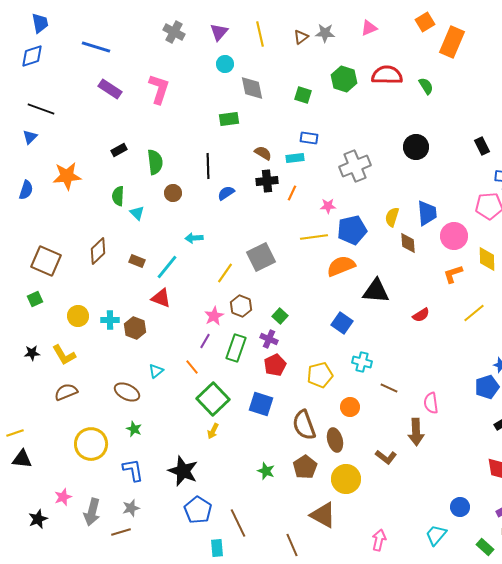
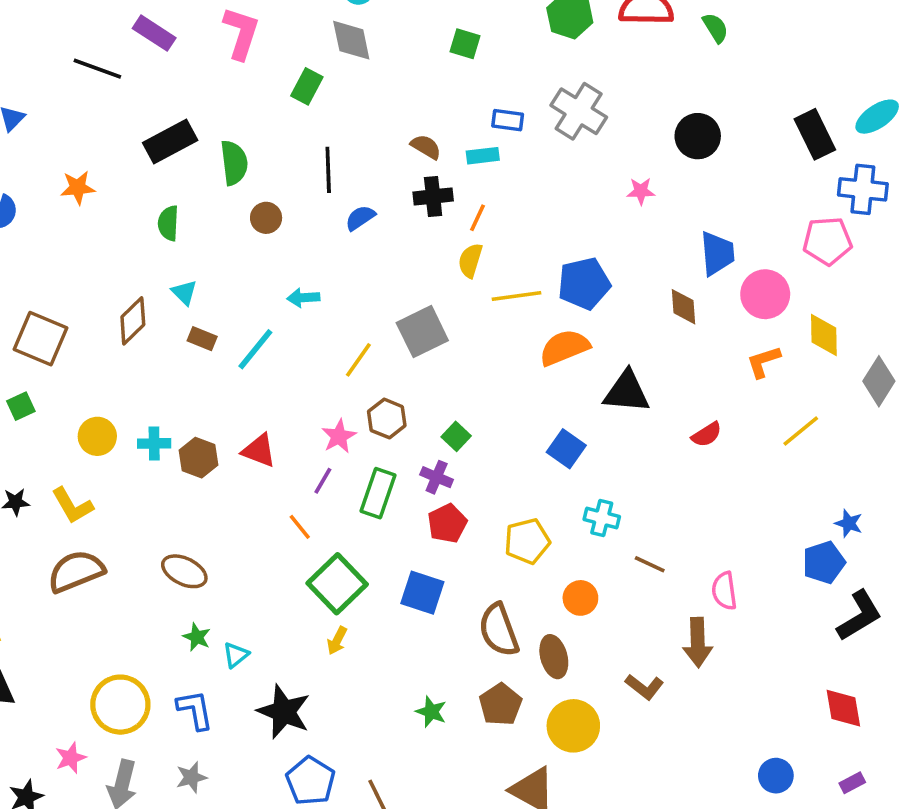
gray diamond: (252, 88) -> (351, 40), moved
green square: (303, 95) -> (465, 44), moved
black line: (41, 109) -> (97, 69), moved
green rectangle: (229, 119) -> (307, 86), moved, turned -54
black rectangle: (482, 146) -> (815, 134), size x1.5
black rectangle: (119, 150) -> (170, 141), size x1.8
gray cross: (355, 166) -> (579, 111), moved, turned -36
orange star: (67, 176) -> (78, 188), size x0.7
pink star: (328, 206) -> (641, 191), moved
cyan triangle: (137, 213) -> (184, 292), moved
yellow semicircle: (392, 217) -> (470, 260), moved
red triangle: (161, 298) -> (259, 451), moved
cyan triangle: (156, 371) -> (236, 655), moved
brown semicircle: (66, 392) -> (76, 571), size x1.4
yellow circle: (91, 444) -> (120, 705), moved

